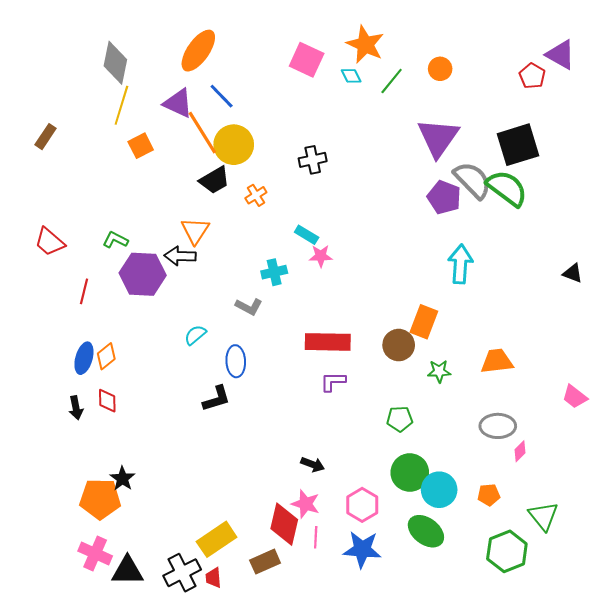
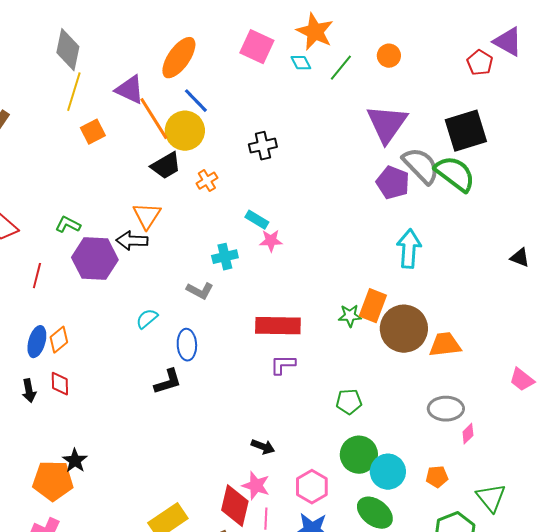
orange ellipse: (198, 51) -> (179, 58), moved
blue line: (222, 96) -> (196, 101), moved
brown circle: (399, 345) -> (404, 329), moved, size x1.5
green star: (439, 371) -> (350, 316), moved

